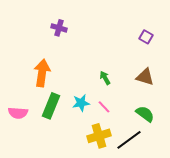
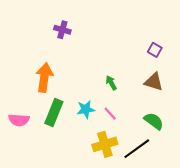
purple square: (146, 37) -> (155, 50), moved

